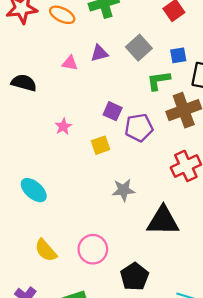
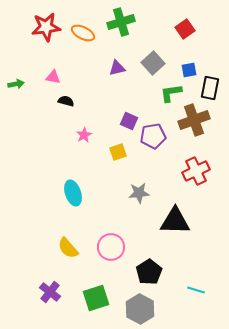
pink triangle: (70, 63) -> (53, 77), moved
black semicircle: (24, 83) -> (66, 101), moved, size x0.7
cyan ellipse: (34, 190) -> (73, 193), moved, turned 30

